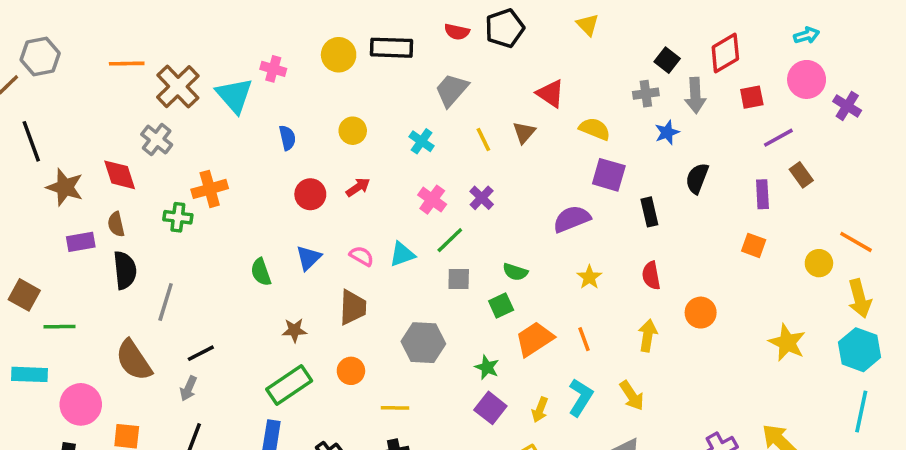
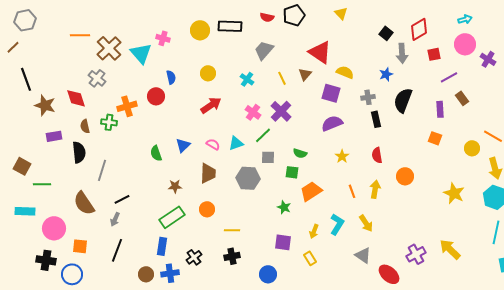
gray hexagon: (40, 57) -> (25, 20), moved
red triangle: (551, 94) -> (320, 52), size x1.4
gray cross: (646, 94) -> (368, 97), moved
purple square: (609, 175) -> (331, 93), moved
black semicircle: (697, 178) -> (403, 100), size x1.4
red arrow: (358, 187) -> (211, 105), size x1.5
red circle: (310, 194) -> (156, 96), moved
purple cross: (482, 198) -> (281, 111), size x1.5
brown semicircle: (116, 224) -> (85, 126), moved
green square: (501, 306) -> (292, 172), turned 32
orange line: (584, 339) -> (352, 191), moved
gray hexagon: (423, 343) -> (248, 178), moved
purple square: (490, 408) -> (283, 242), moved, turned -30

